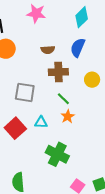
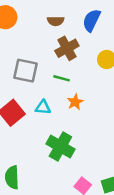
brown cross: (58, 72) -> (67, 48), turned -30
green line: (63, 99) -> (62, 78), moved, turned -32

